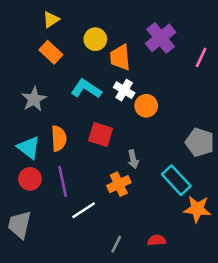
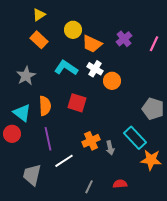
purple cross: (161, 38) -> (124, 39), moved, size x0.7
orange trapezoid: (120, 57) -> (92, 44), turned -60
gray arrow: (133, 159) -> (110, 148), moved
red circle: (30, 179) -> (12, 134), moved
gray trapezoid: (20, 225) -> (32, 175), moved

